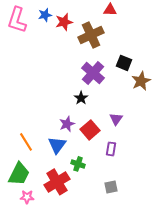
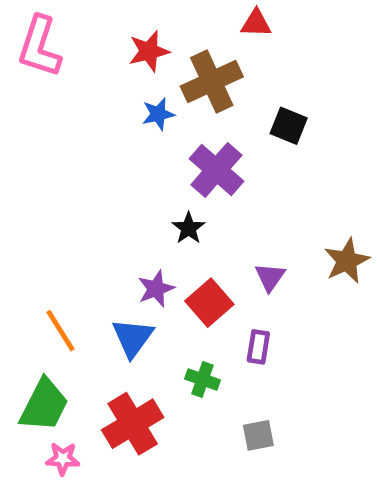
blue star: (45, 15) -> (158, 114), moved
black square: (124, 63) -> (289, 126), moved
brown star: (141, 81) -> (347, 261), moved
green cross: (78, 164) -> (202, 379), moved

